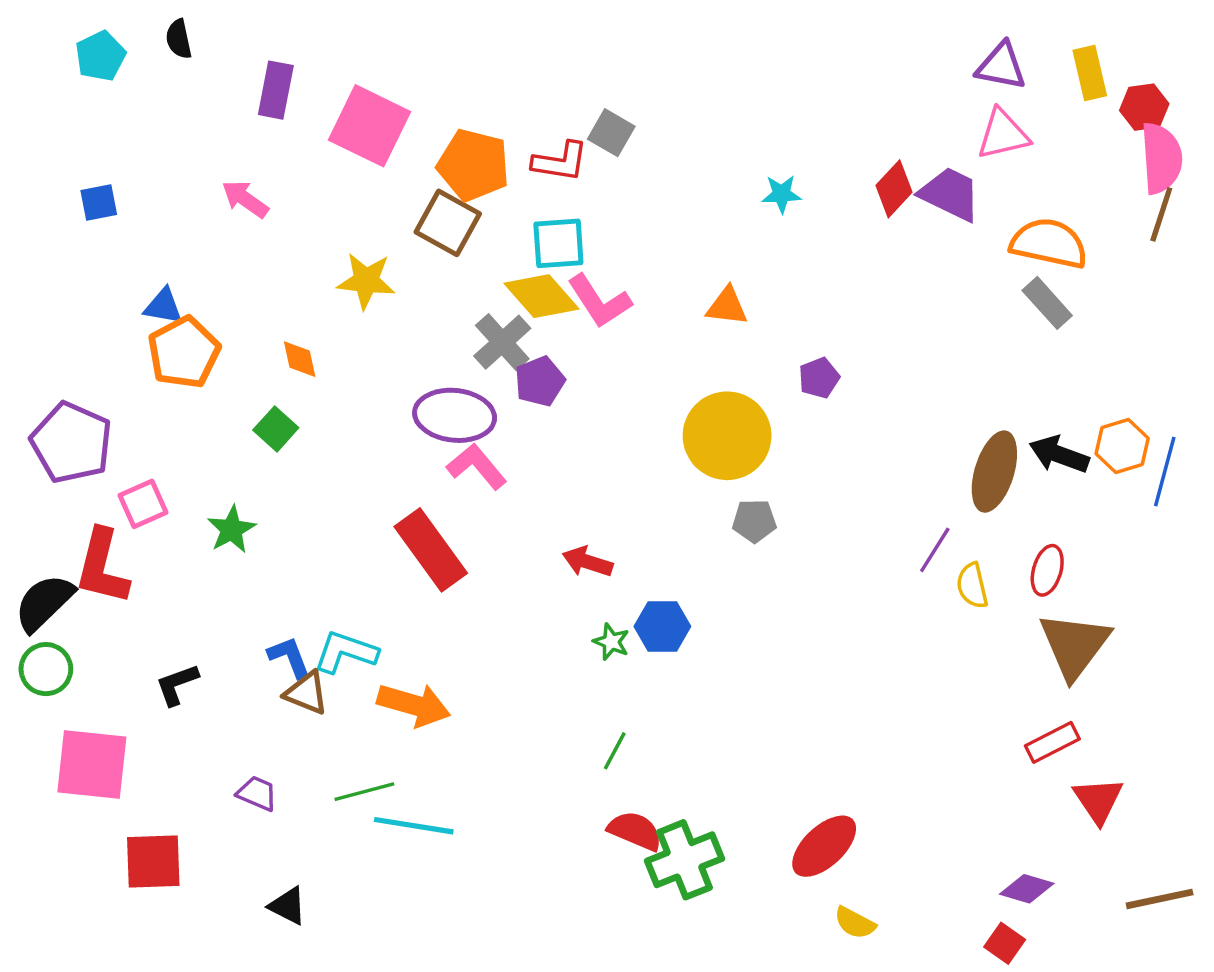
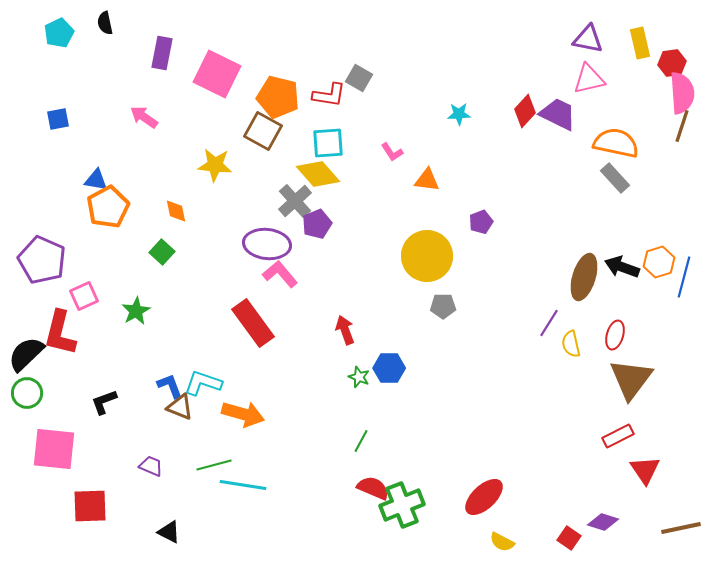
pink L-shape: (599, 301) -> (392, 152), moved, size x0.6
red arrow: (587, 562) -> (345, 330), turned 52
red square: (1005, 943) -> (569, 538), moved

